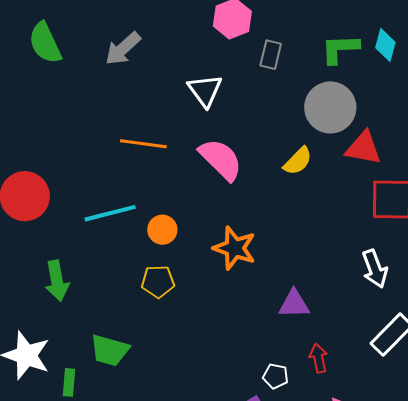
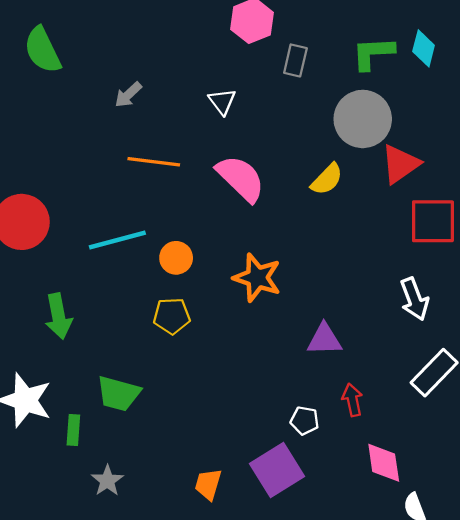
gray arrow: (123, 49) -> (128, 95), moved, size x0.7
white triangle: (205, 91) -> (222, 101), size x0.7
red triangle: (363, 148) -> (400, 164), turned -45

